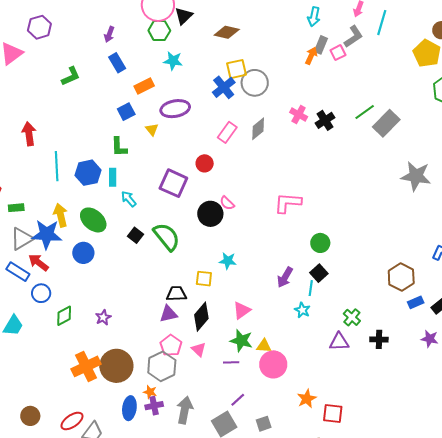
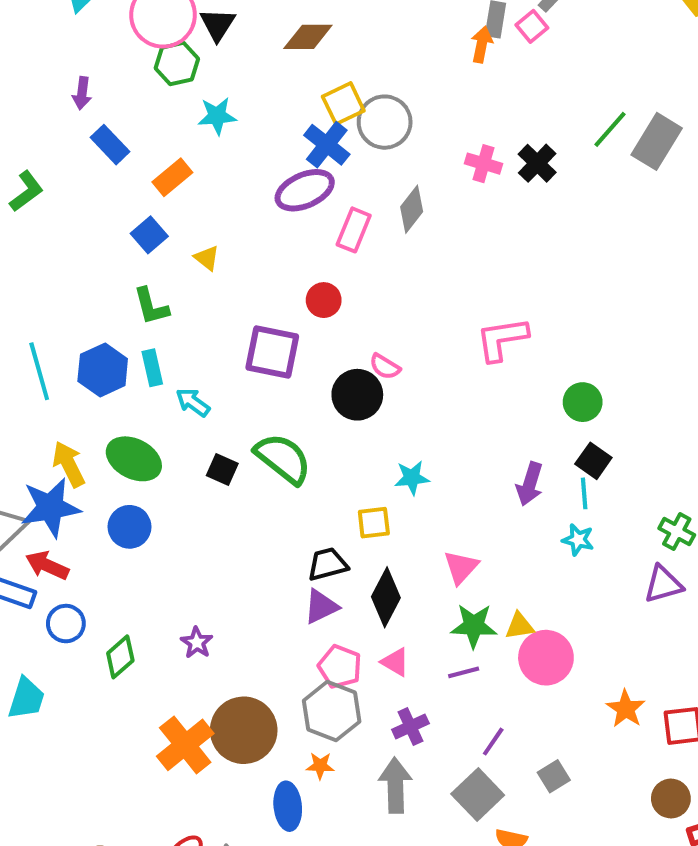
purple ellipse: (175, 109) -> (305, 190), moved
purple cross: (154, 406) -> (410, 726), moved

